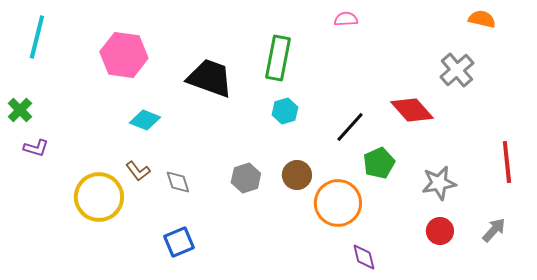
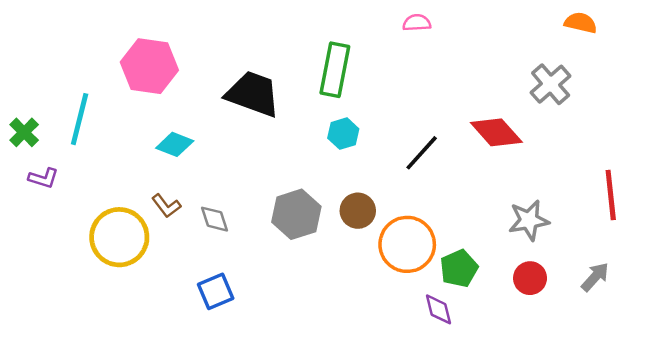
cyan line: (37, 37) -> (80, 119), moved
green pentagon: (379, 163) -> (459, 268), moved
gray hexagon: (246, 178) -> (296, 214), size x1.4

